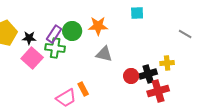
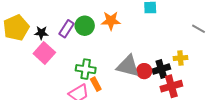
green cross: (55, 48) -> (86, 69), moved
gray triangle: (104, 54) -> (128, 66), moved, size x1.4

